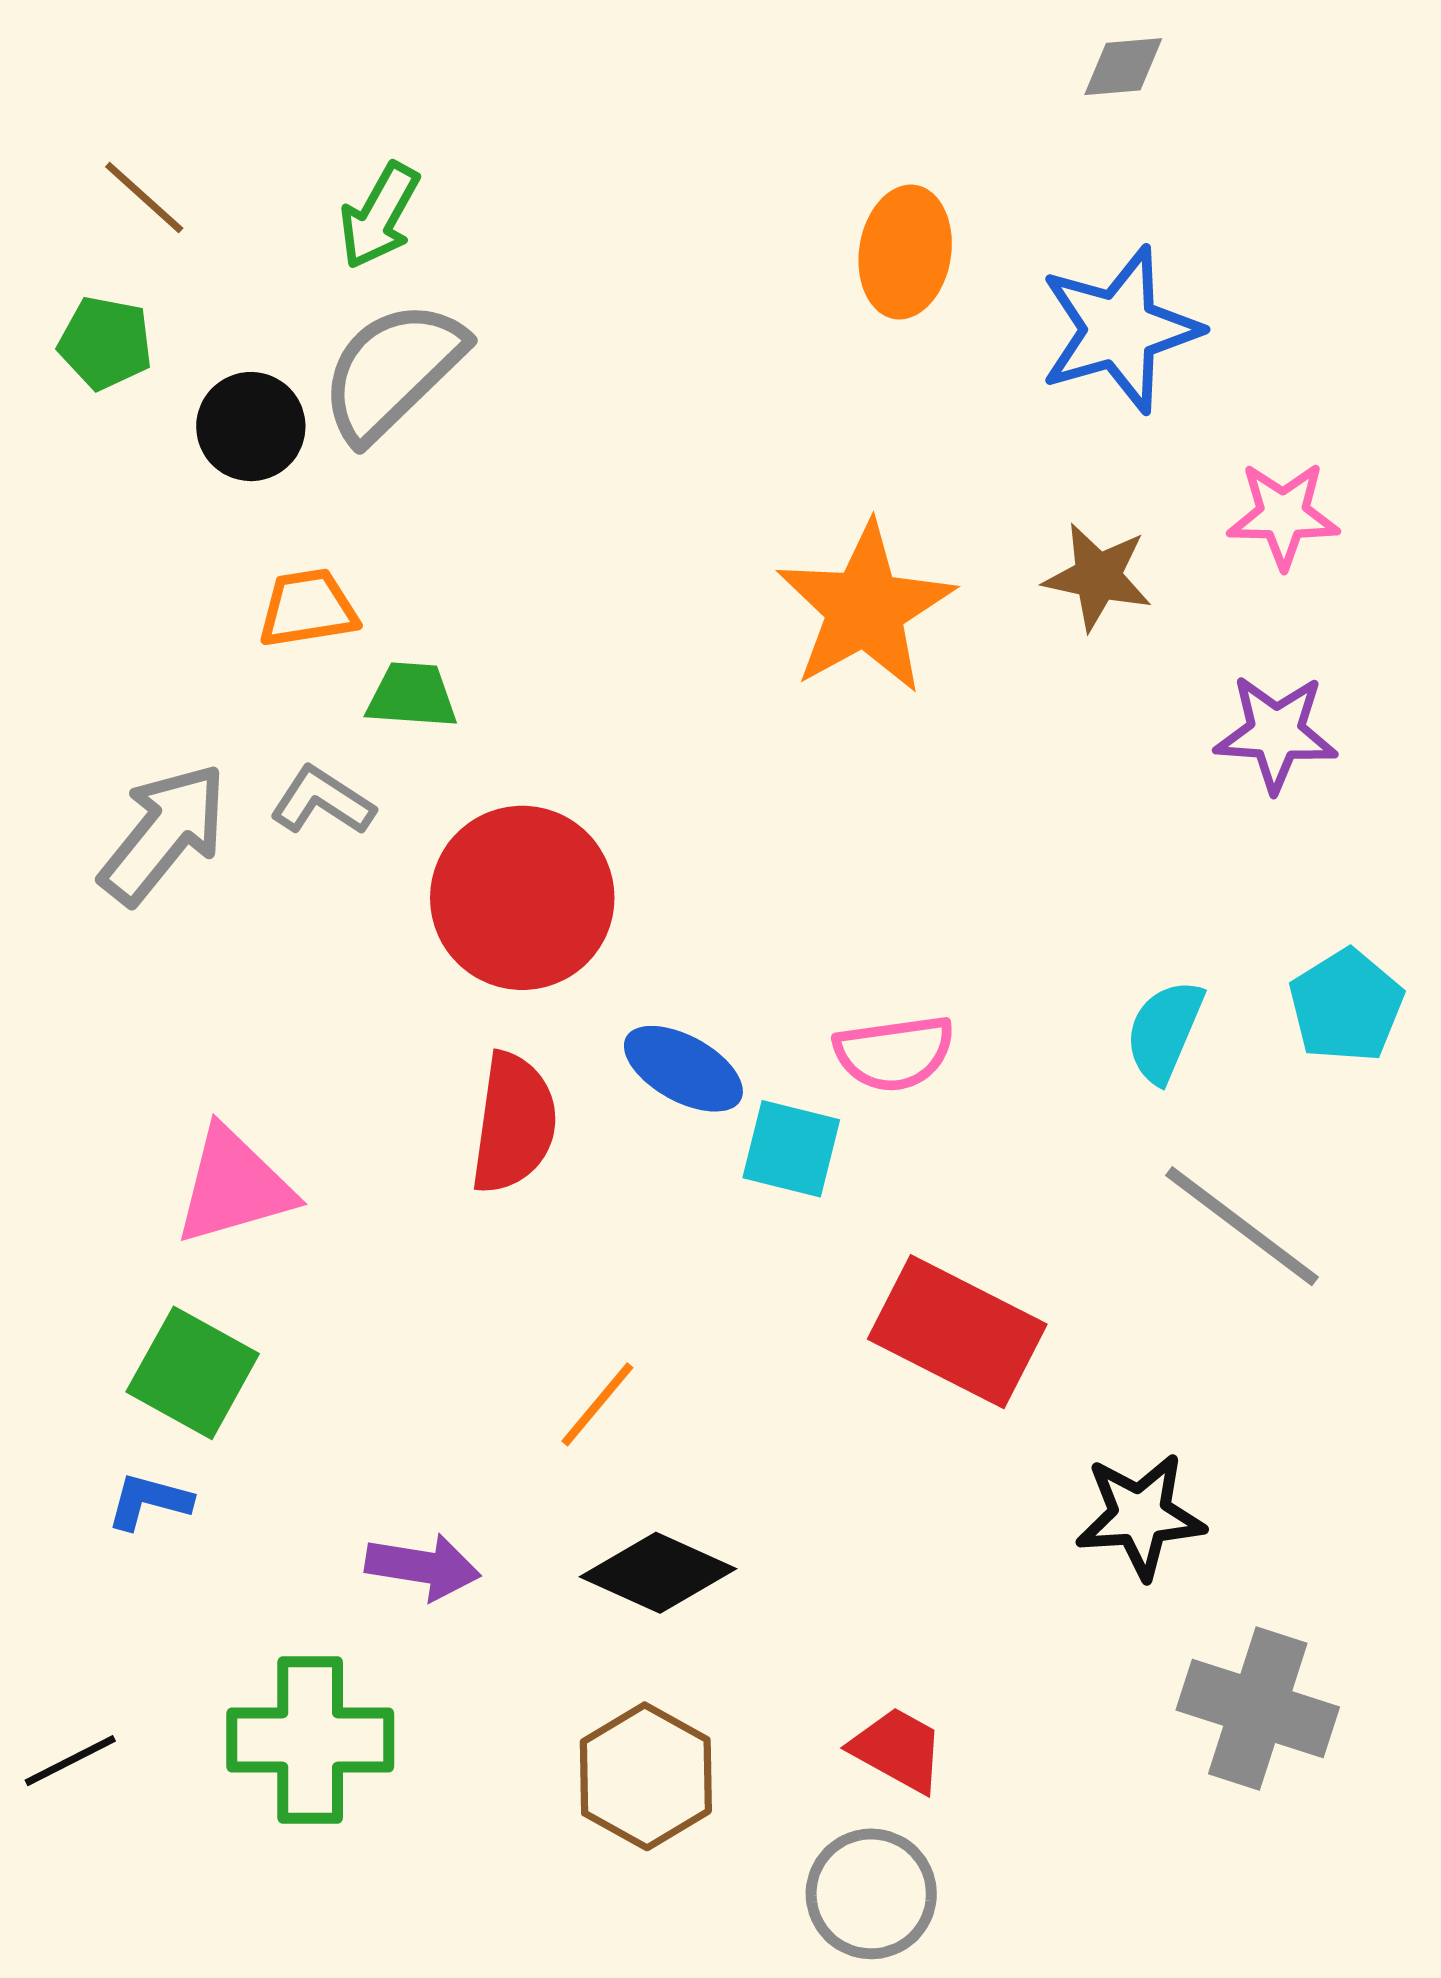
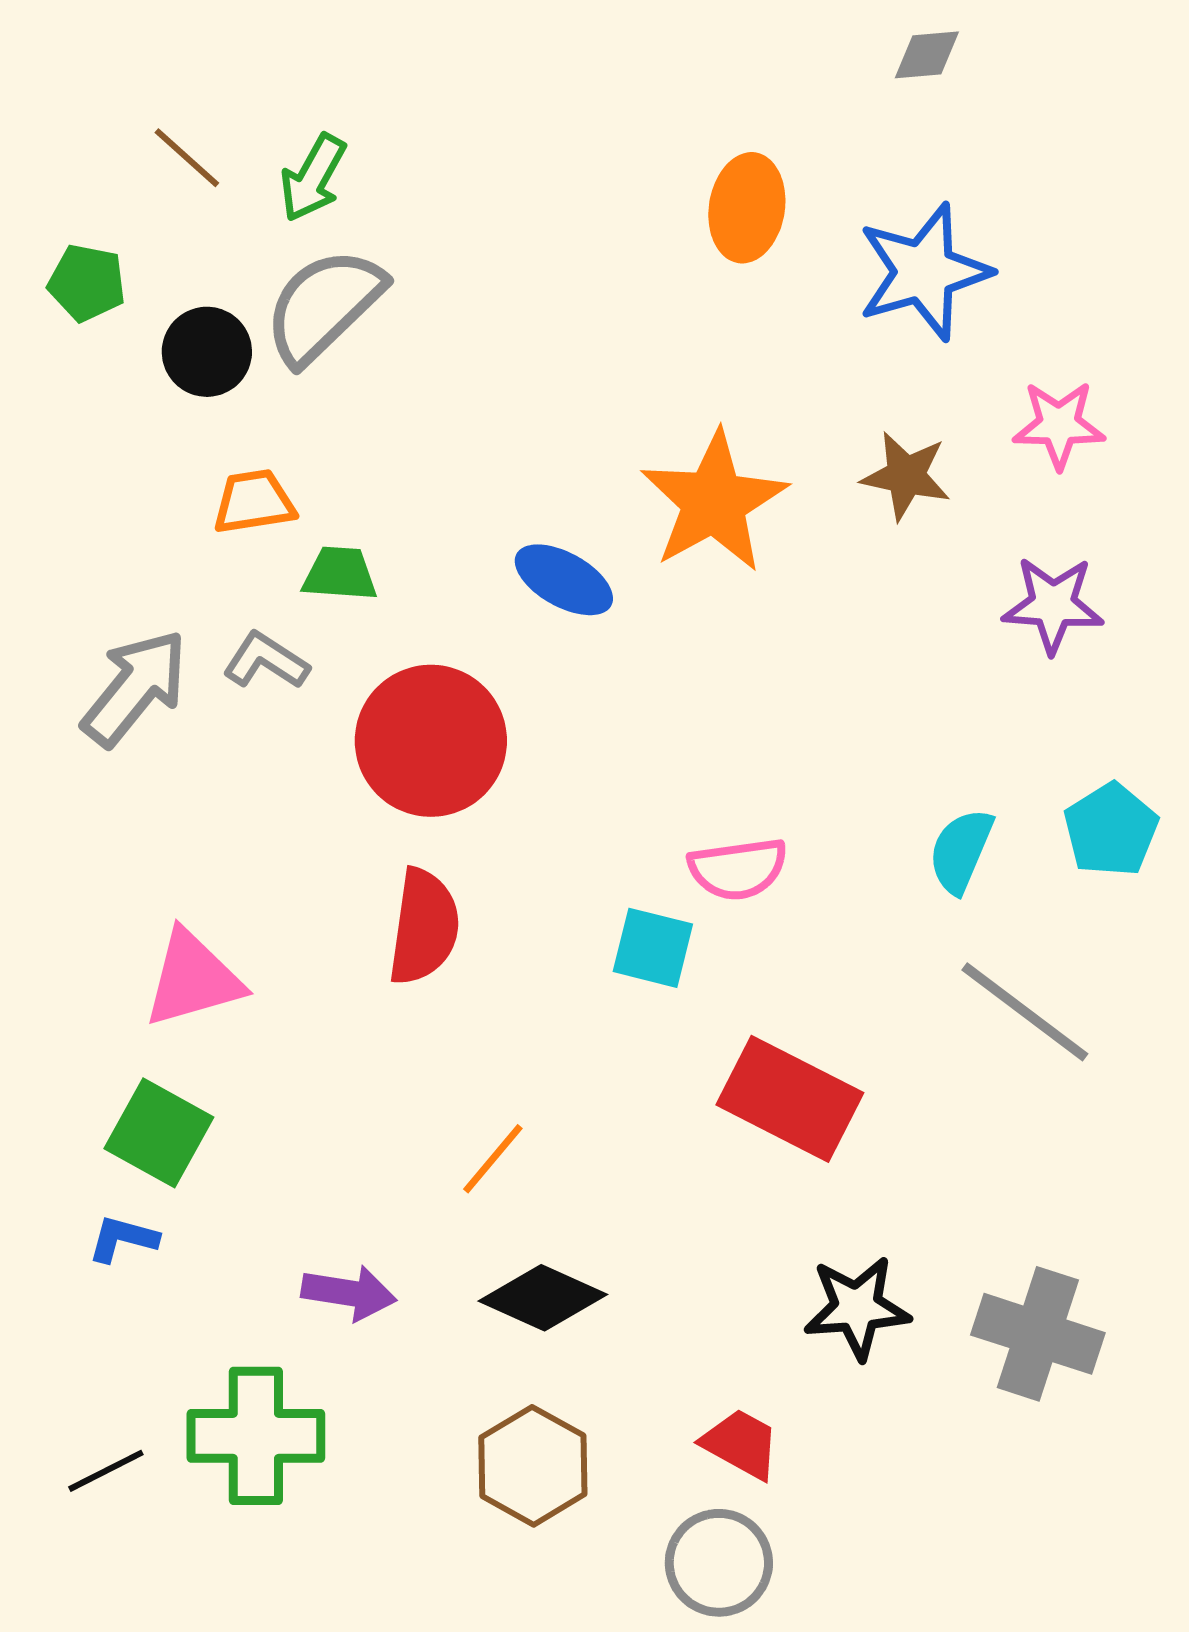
brown line: (144, 198) -> (187, 158), moved
blue ellipse: (683, 1069) -> (564, 580), moved
black star: (1140, 1516) -> (857, 1308), moved
gray cross: (1258, 1708) -> (1038, 1334), moved
black line: (70, 1761) -> (106, 1471), moved

